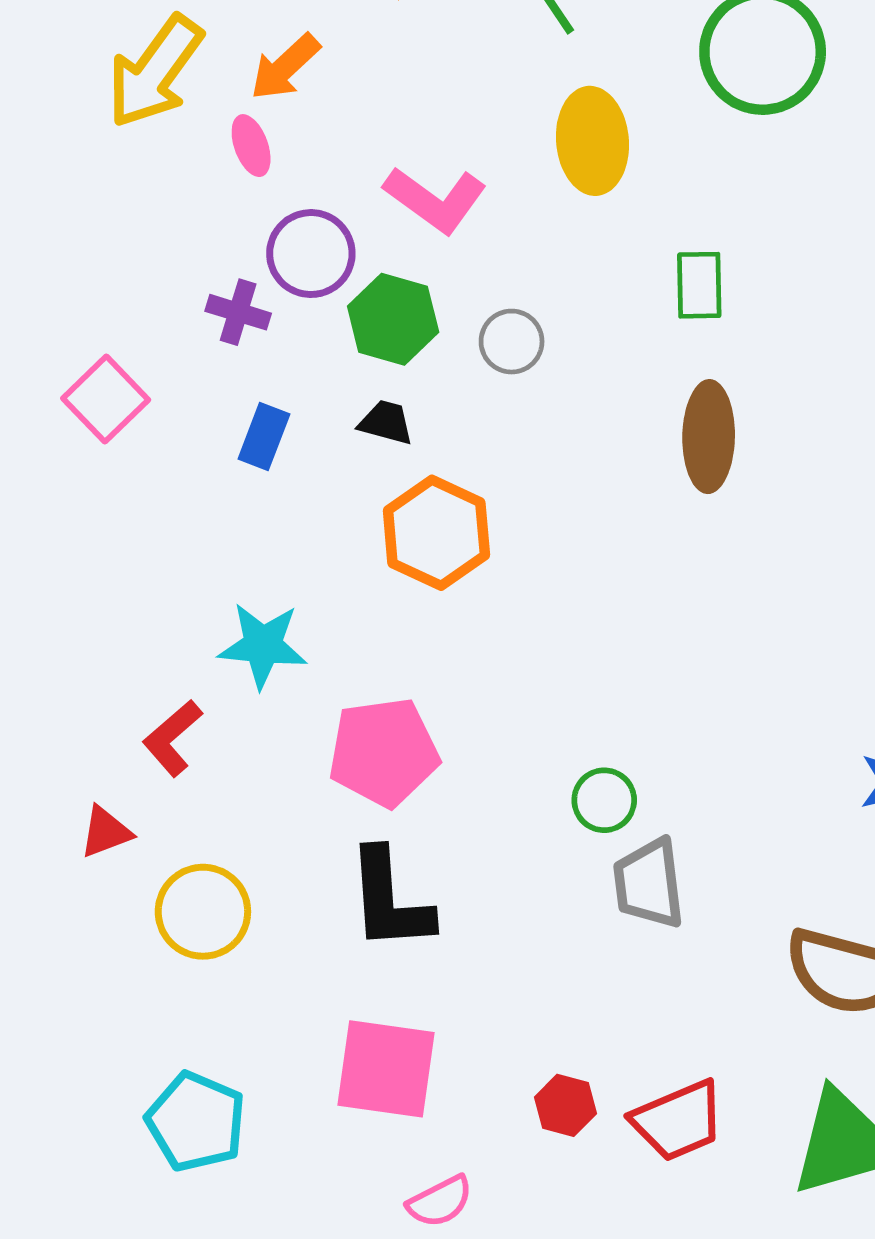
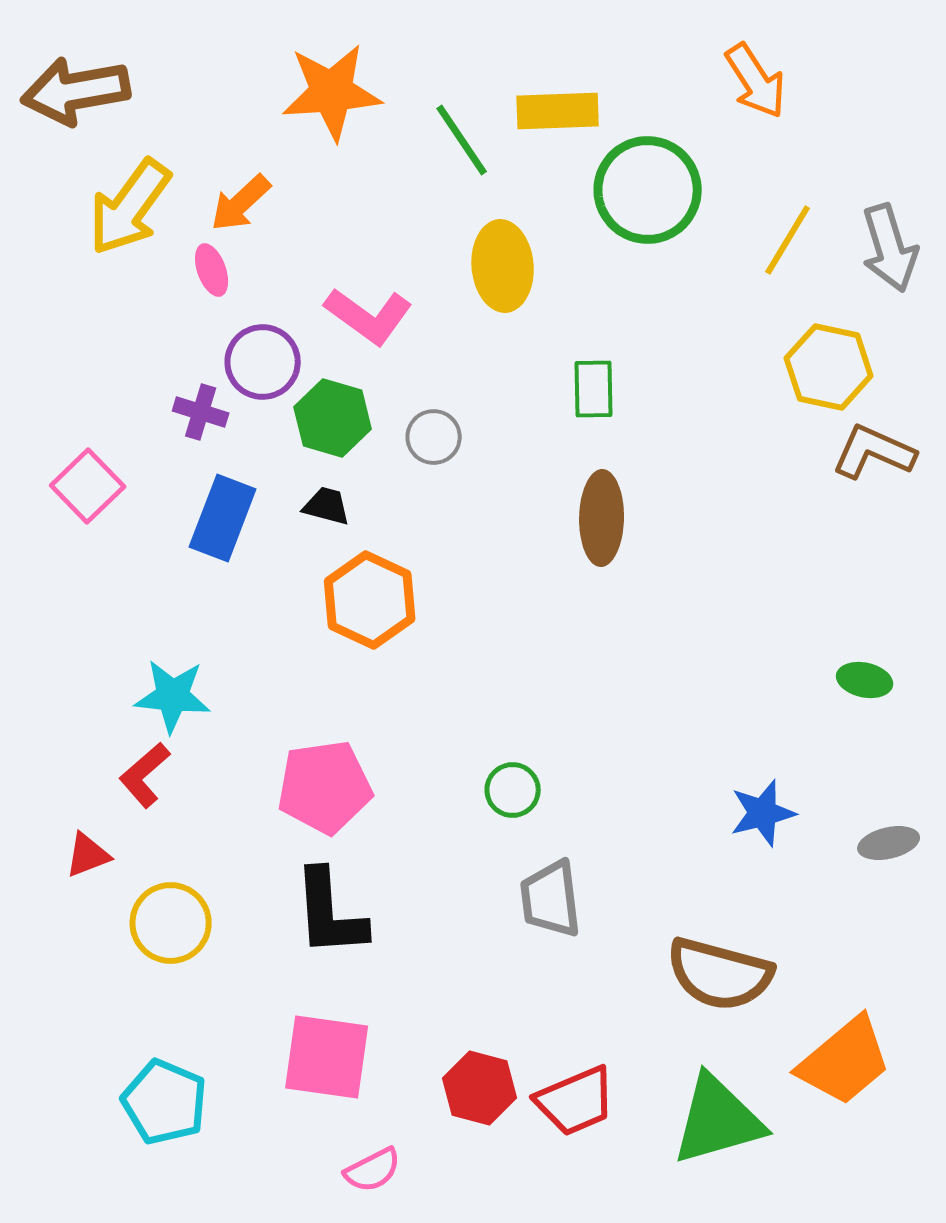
blue rectangle: (264, 437) -> (223, 518), size x1.5
cyan star: (263, 645) -> (173, 696), moved
green circle: (604, 800) -> (513, 790), moved
red hexagon: (565, 1105) -> (480, 1088), size x1.4

